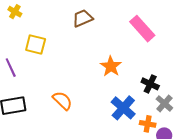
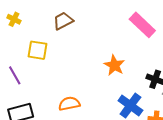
brown trapezoid: (83, 18) -> (63, 21), moved
orange semicircle: (62, 101) -> (69, 104), turned -50

